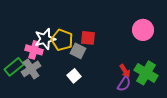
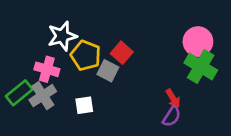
red square: (88, 38) -> (122, 53), turned 35
white star: (45, 39) -> (62, 36), moved
green cross: (146, 73) -> (201, 67), moved
white square: (74, 76) -> (84, 105), moved, turned 32

